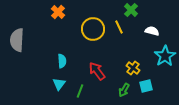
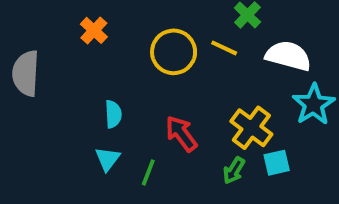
orange cross: (58, 12) -> (94, 30), moved
yellow line: (119, 27) -> (224, 48), turned -40
white semicircle: (152, 31) -> (288, 56), size x1.6
yellow cross: (133, 68) -> (251, 128), size x1.5

